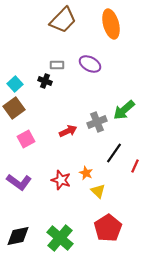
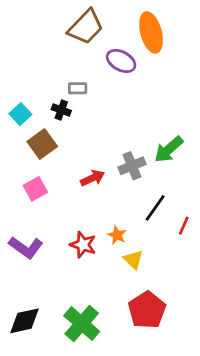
purple ellipse: (90, 64) -> (121, 61), moved
brown square: (14, 108) -> (42, 144), moved

